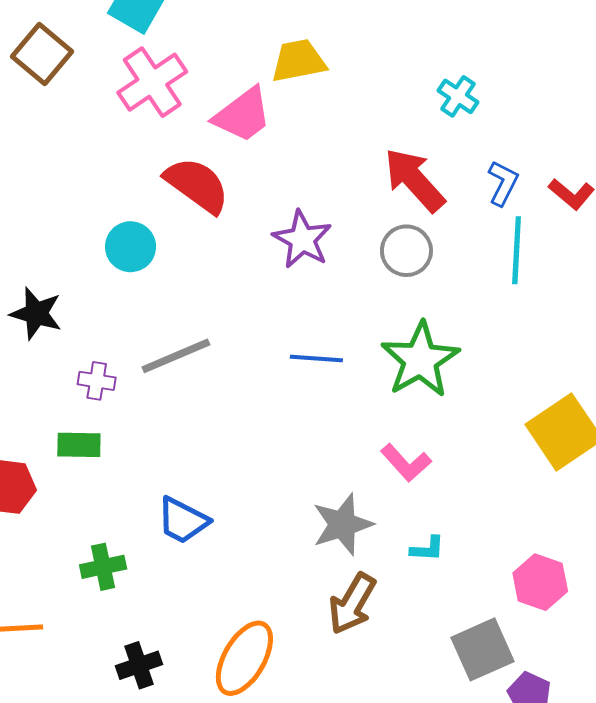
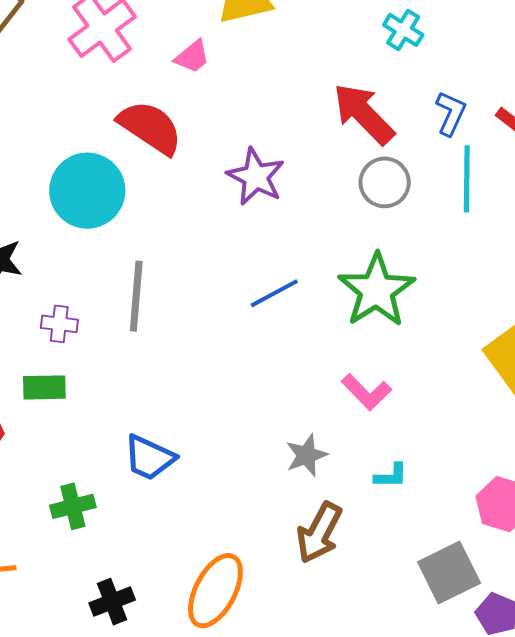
pink trapezoid: (243, 115) -> (192, 57), size x0.6
cyan circle: (131, 247) -> (87, 191), size x1.5
gray circle: (406, 251) -> (385, 182), moved
gray line: (176, 356) -> (136, 296), turned -60
blue line: (316, 359) -> (274, 293), turned -30
gray star: (342, 524) -> (307, 455), size x0.7

